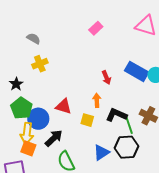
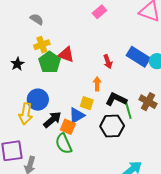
red triangle: (64, 106) -> (66, 54), moved
green pentagon: (22, 108) -> (50, 62), moved
black hexagon: (127, 147) -> (112, 126), moved
orange square: (28, 148) -> (68, 127), moved
blue triangle: (101, 152) -> (77, 115), moved

